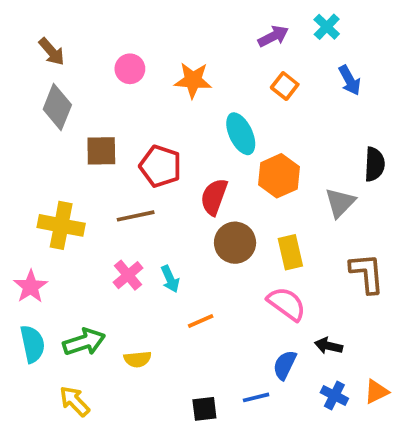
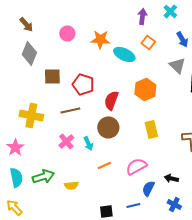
purple arrow: (273, 36) -> (142, 16), turned -56
cyan ellipse: (241, 134) -> (124, 54), moved, turned -40
gray triangle: (340, 203) -> (177, 65), moved, turned -30
brown circle: (235, 243) -> (108, 127), moved
pink semicircle: (287, 304) -> (136, 166), moved, turned -65
yellow arrow: (75, 401) -> (14, 207), moved

